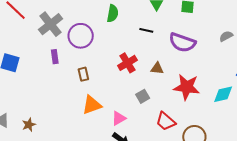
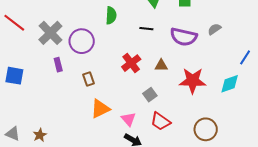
gray semicircle: (226, 36) -> (214, 29), moved
pink triangle: (119, 118) -> (128, 119), turned -35
red trapezoid: (166, 121) -> (160, 121), moved

